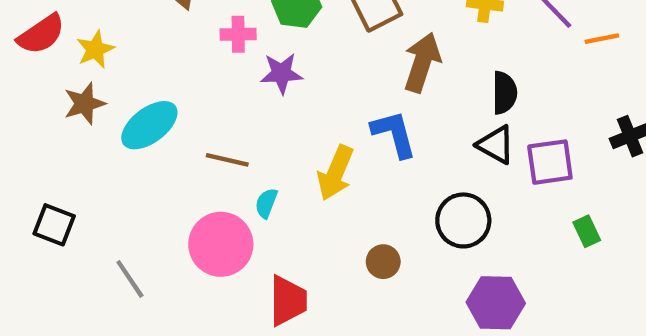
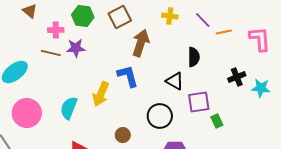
black semicircle: (504, 93) -> (194, 57), moved
brown line: (227, 160) -> (51, 53), moved
purple square: (550, 162) -> (199, 102), moved
cyan semicircle: (266, 203) -> (69, 108), size x1.6
pink circle: (221, 244) -> (27, 113), moved

